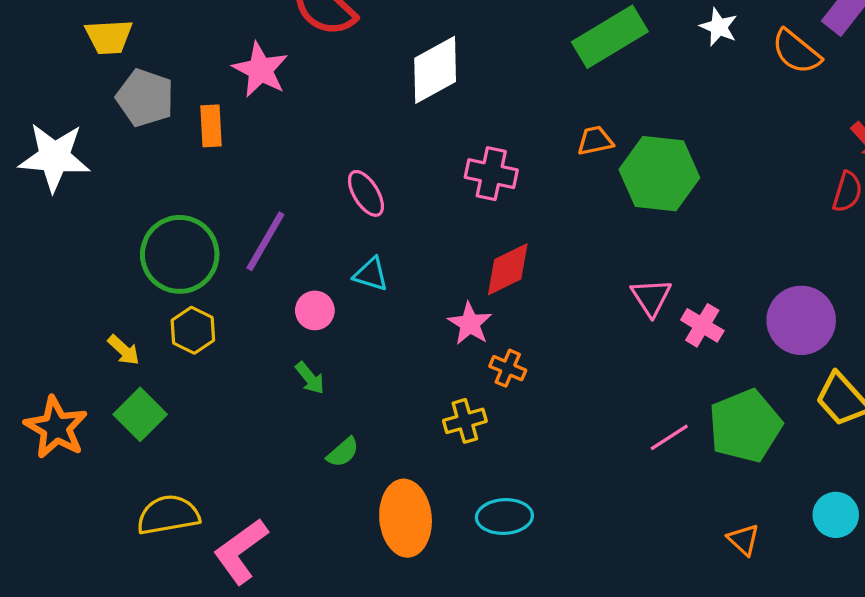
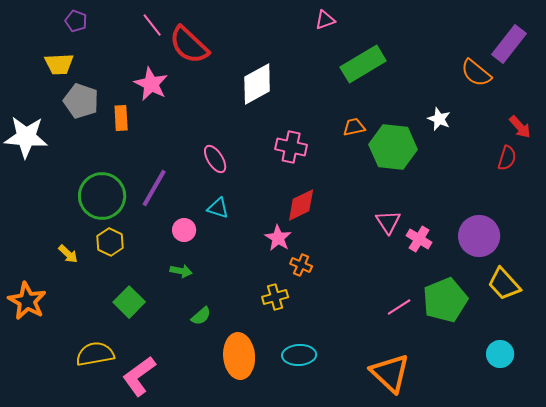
white star: (719, 27) -> (439, 119), moved
green arrow: (310, 378) -> (181, 271), turned -40
green square: (140, 414) -> (129, 302), moved
orange triangle: (743, 540) -> (390, 373), moved, size x2.0

